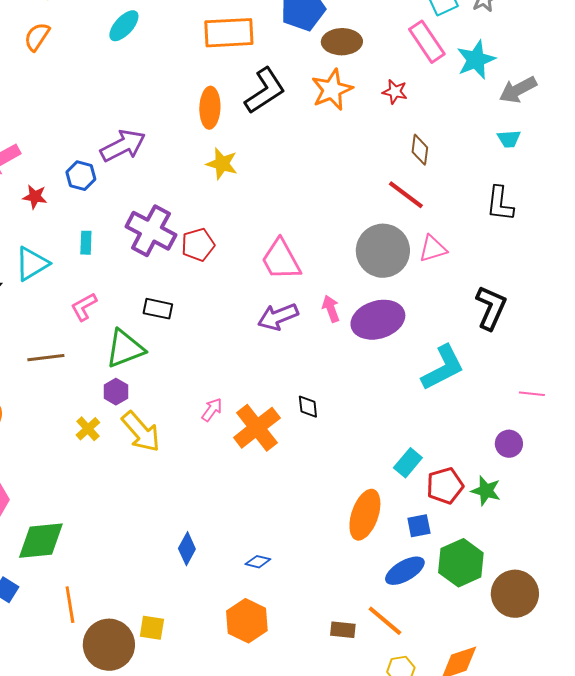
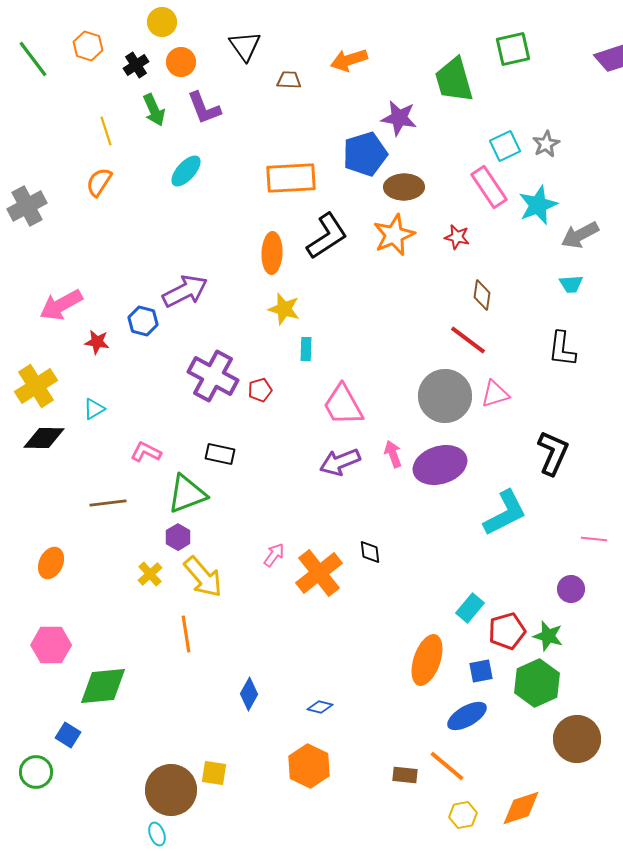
cyan rectangle: (86, 243) -> (306, 349), moved
red pentagon: (198, 245) -> (260, 390), size x0.7
cyan triangle: (32, 264) -> (94, 409), size x0.6
pink L-shape: (84, 307) -> (146, 452), turned 56
green hexagon: (461, 563) -> (537, 683), moved
orange line: (70, 605) -> (186, 634), moved

